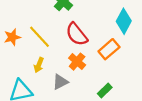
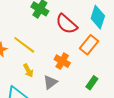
red semicircle: (77, 34) -> (66, 24), moved
yellow arrow: (39, 65) -> (28, 70), turned -40

